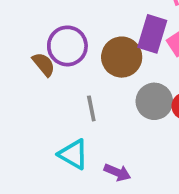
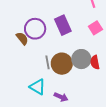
purple rectangle: (152, 34) -> (63, 25), moved, turned -42
brown circle: (122, 57) -> (62, 64), moved

